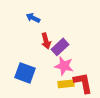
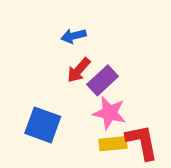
blue arrow: (33, 18) -> (74, 36), moved, turned -40
red arrow: (46, 41) -> (79, 70), turned 56

